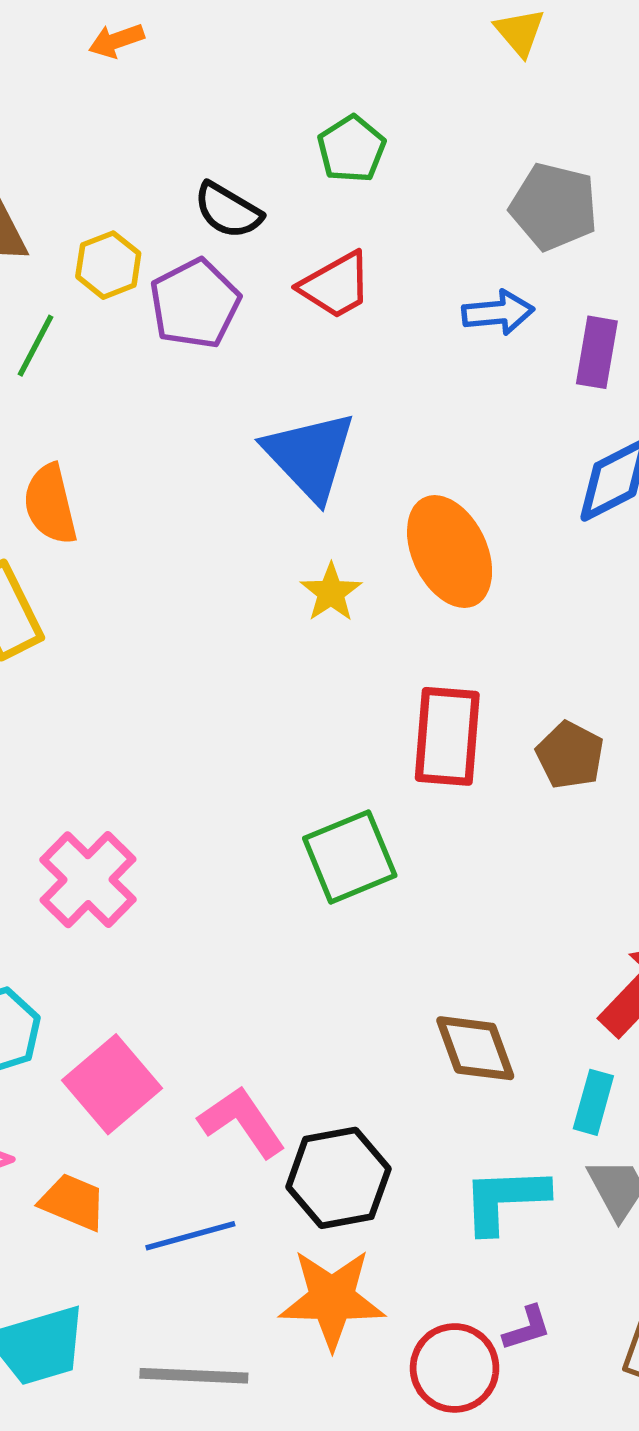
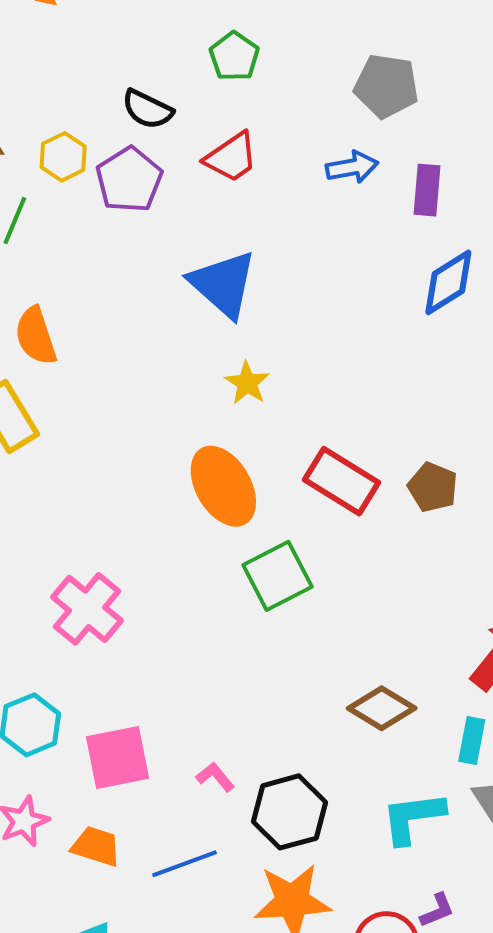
orange ellipse: (450, 552) -> (223, 486), moved
red rectangle: (447, 736) -> (341, 481), turned -58
brown diamond: (475, 1048) -> (382, 708), turned -34
pink square: (112, 1084) -> (117, 757), turned 34
pink L-shape: (242, 1122) -> (215, 777), size x0.6

